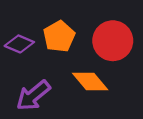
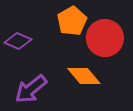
orange pentagon: (59, 36) -> (72, 21), moved

